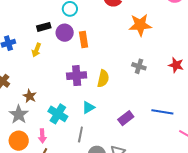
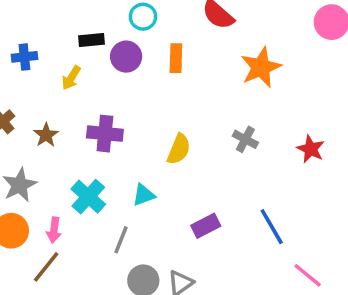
orange star: (140, 25) -> (261, 67), turned -30
orange rectangle: (84, 40) -> (176, 58), moved
purple cross: (77, 76) -> (105, 134), moved
brown star: (30, 96) -> (46, 135), moved
blue line: (162, 112) -> (272, 227), turned 40

